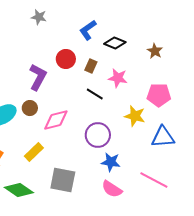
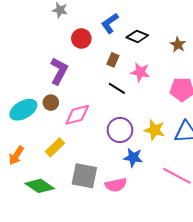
red circle: (66, 59) -> (81, 39), moved
yellow star: (135, 116) -> (155, 130), moved
pink semicircle: (112, 189) -> (116, 185), moved, turned -45

